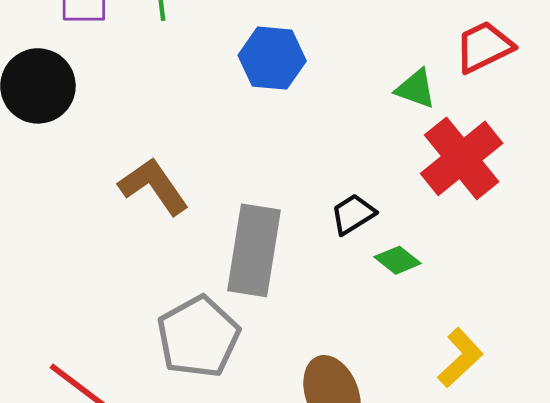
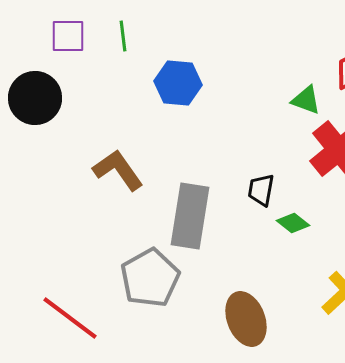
blue hexagon: (272, 58) -> (178, 83), moved
black trapezoid: (353, 214) -> (261, 190), turned -48

